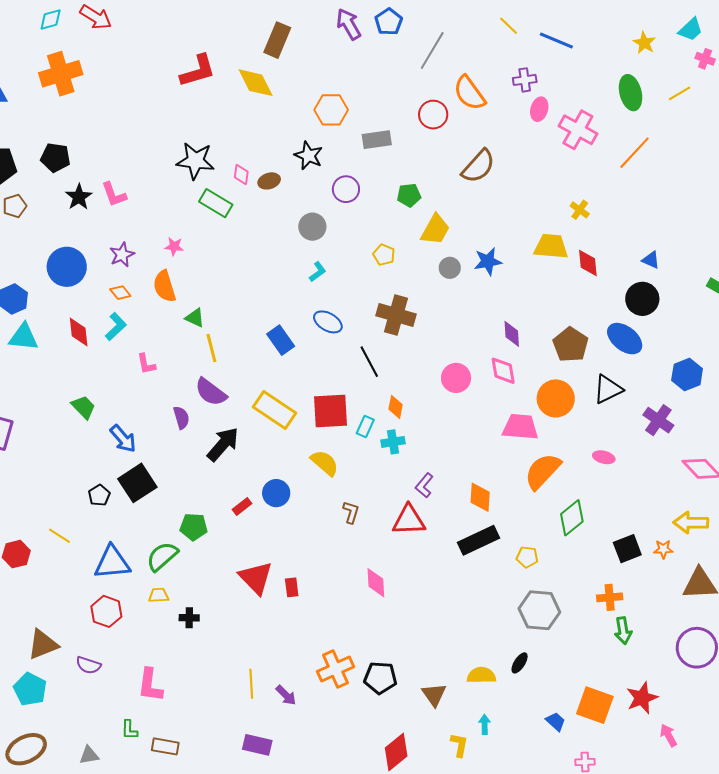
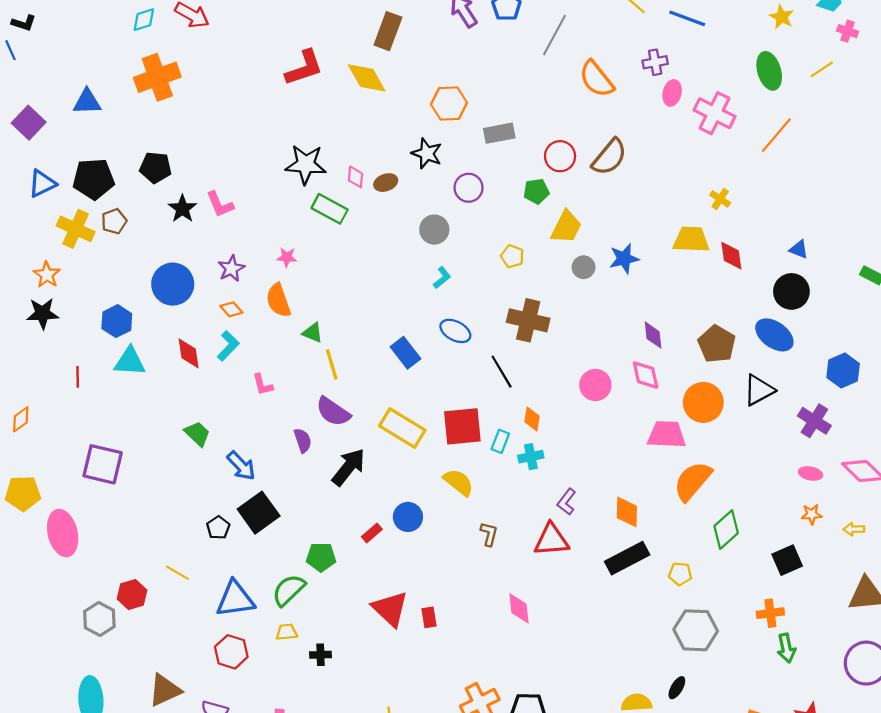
red circle: (433, 115) -> (560, 156), moved
pink ellipse: (604, 457) -> (810, 473), moved
yellow arrow: (691, 523) -> (854, 529), size x0.6
orange star: (663, 549) -> (812, 514), moved

